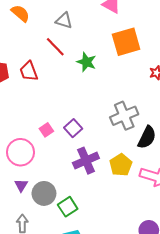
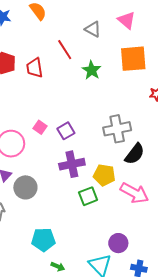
gray triangle: (64, 21) -> (93, 29), moved
pink square: (46, 130) -> (40, 127), turned -32
yellow pentagon: (121, 165) -> (104, 175), turned 30
green square: (68, 207) -> (88, 196), moved

